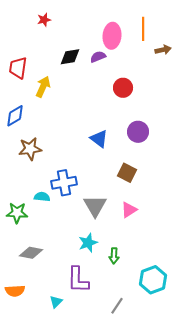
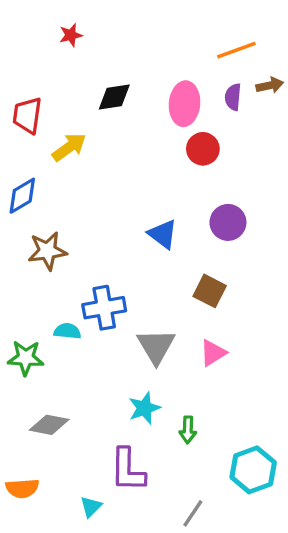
orange line: (143, 29) -> (236, 50), turned 70
pink ellipse: (112, 36) -> (184, 104), moved
purple semicircle: (98, 57) -> (233, 97), moved, turned -63
yellow arrow: (43, 87) -> (69, 147), turned 30

